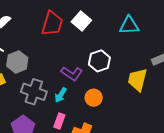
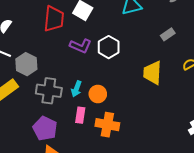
purple L-shape: (72, 74) -> (81, 46), moved
yellow trapezoid: (138, 80) -> (153, 73), moved
orange circle: (94, 98) -> (98, 94), moved

